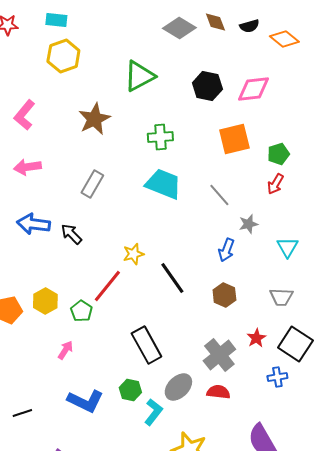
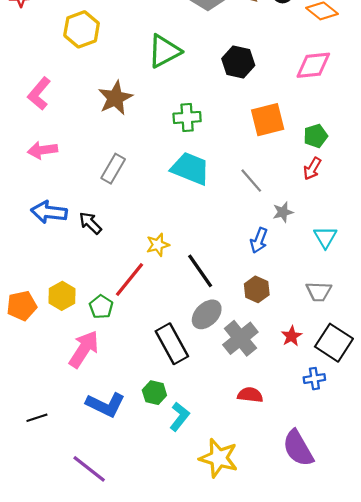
pink diamond: (253, 89) -> (313, 65), moved
pink arrow: (65, 350) -> (84, 349), size x1.8
gray cross: (219, 355) -> (240, 338), moved
gray ellipse: (178, 387) -> (207, 314), moved

